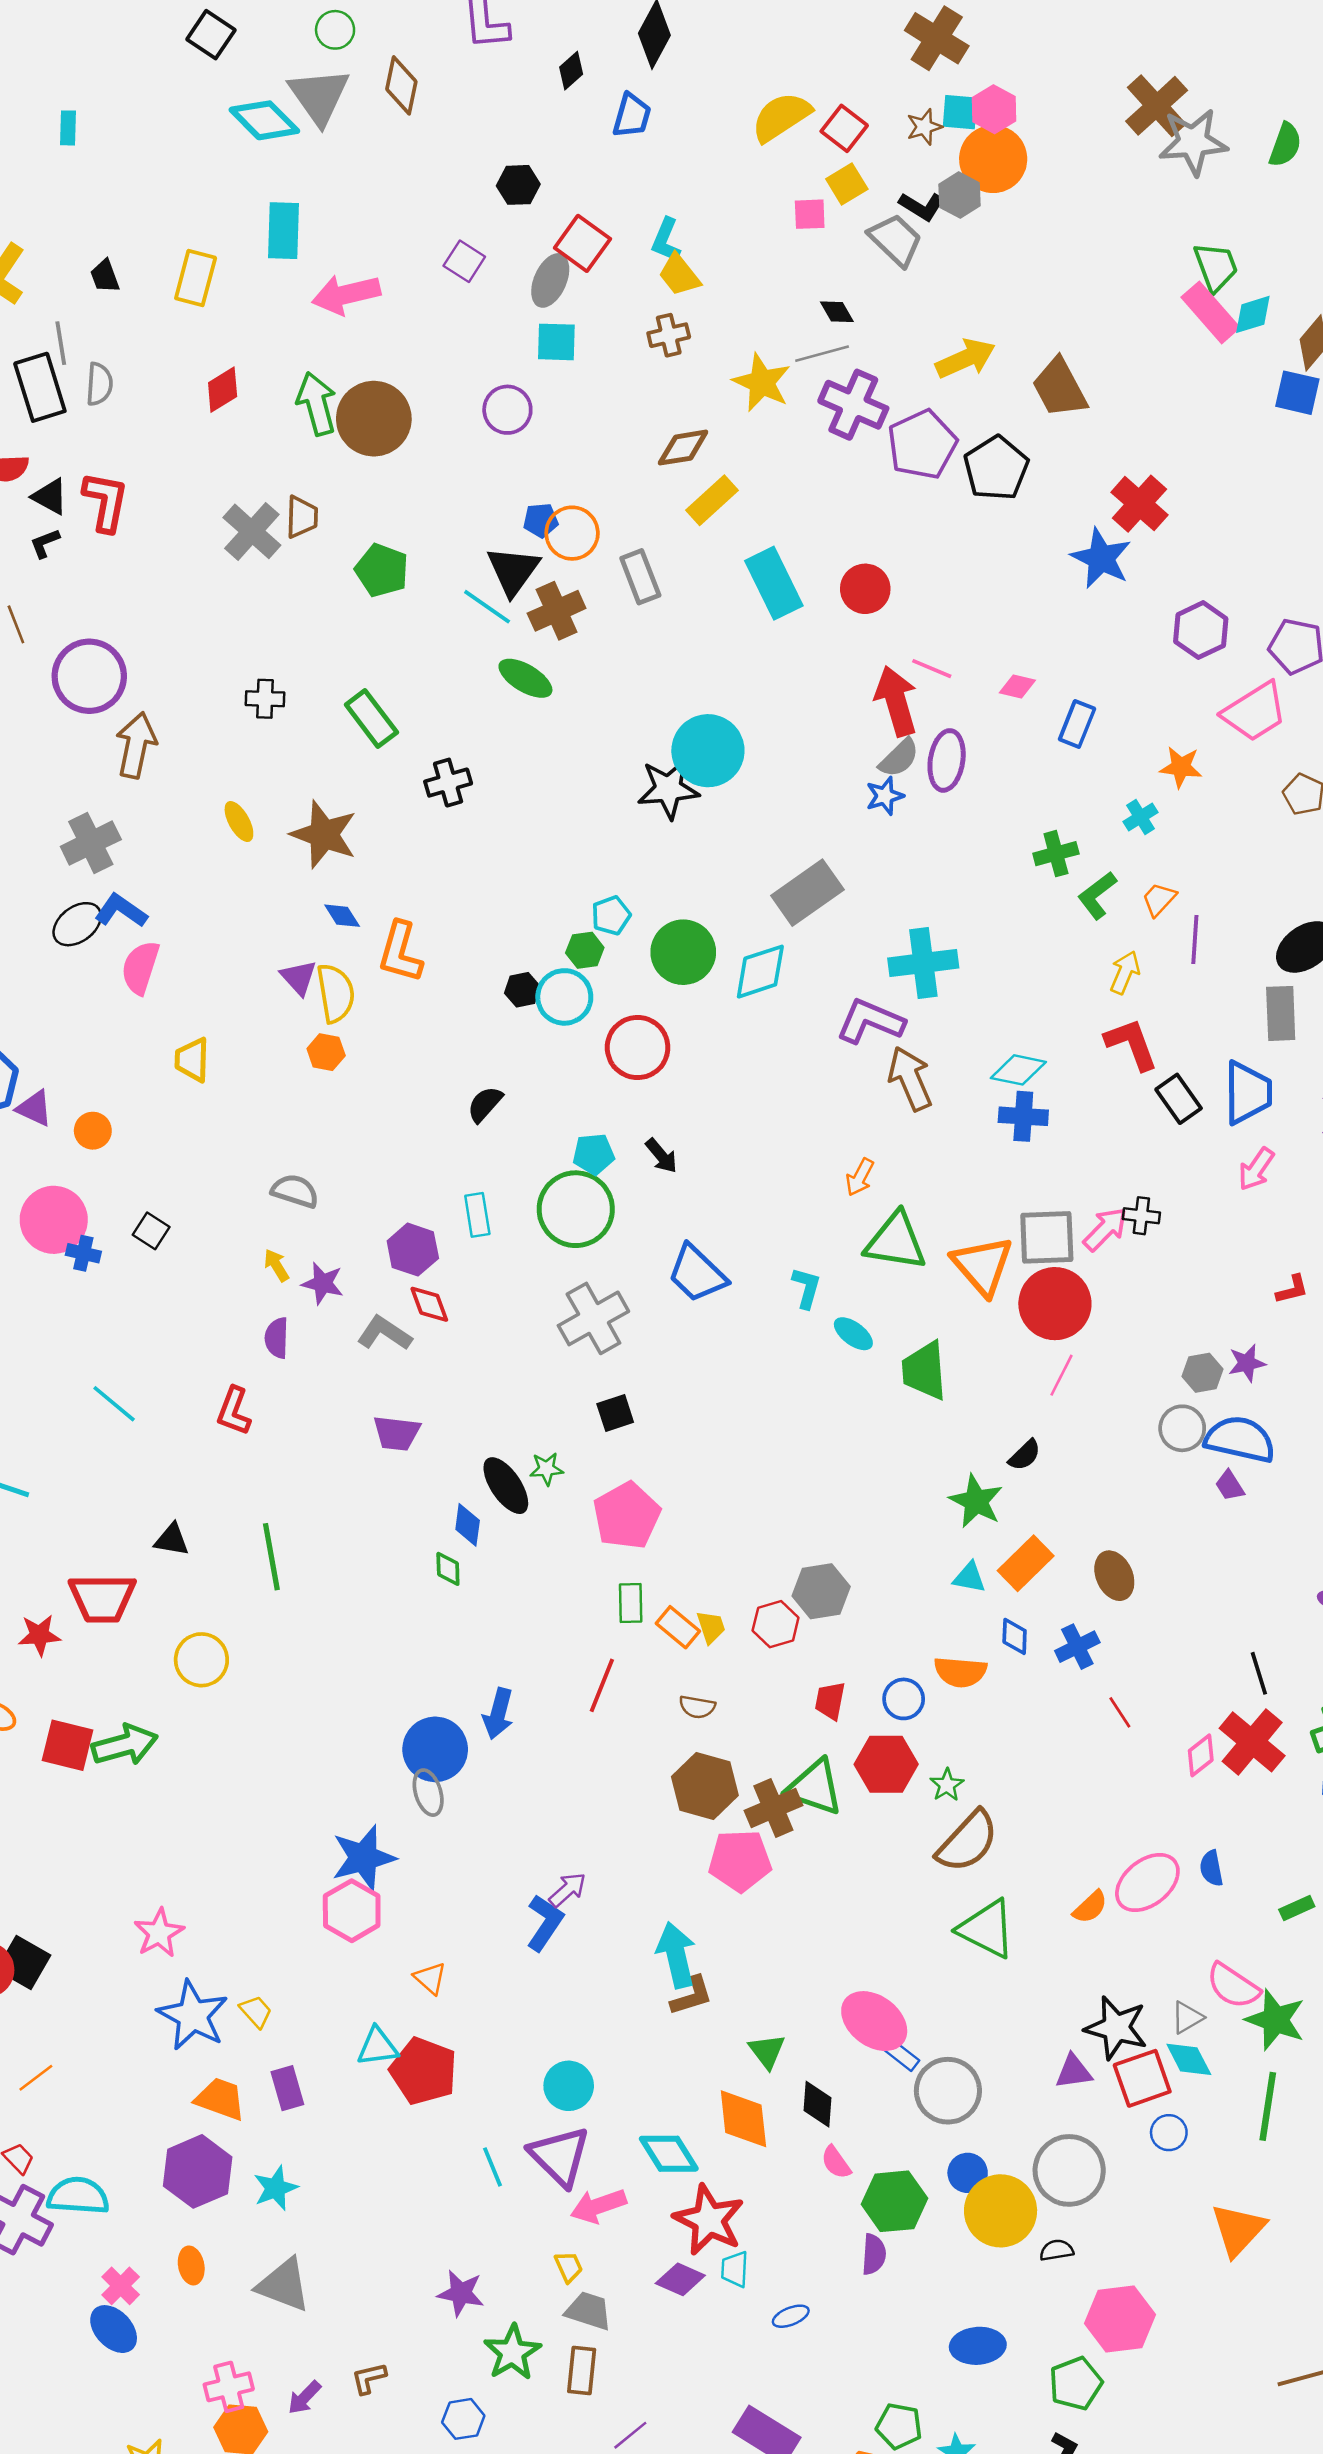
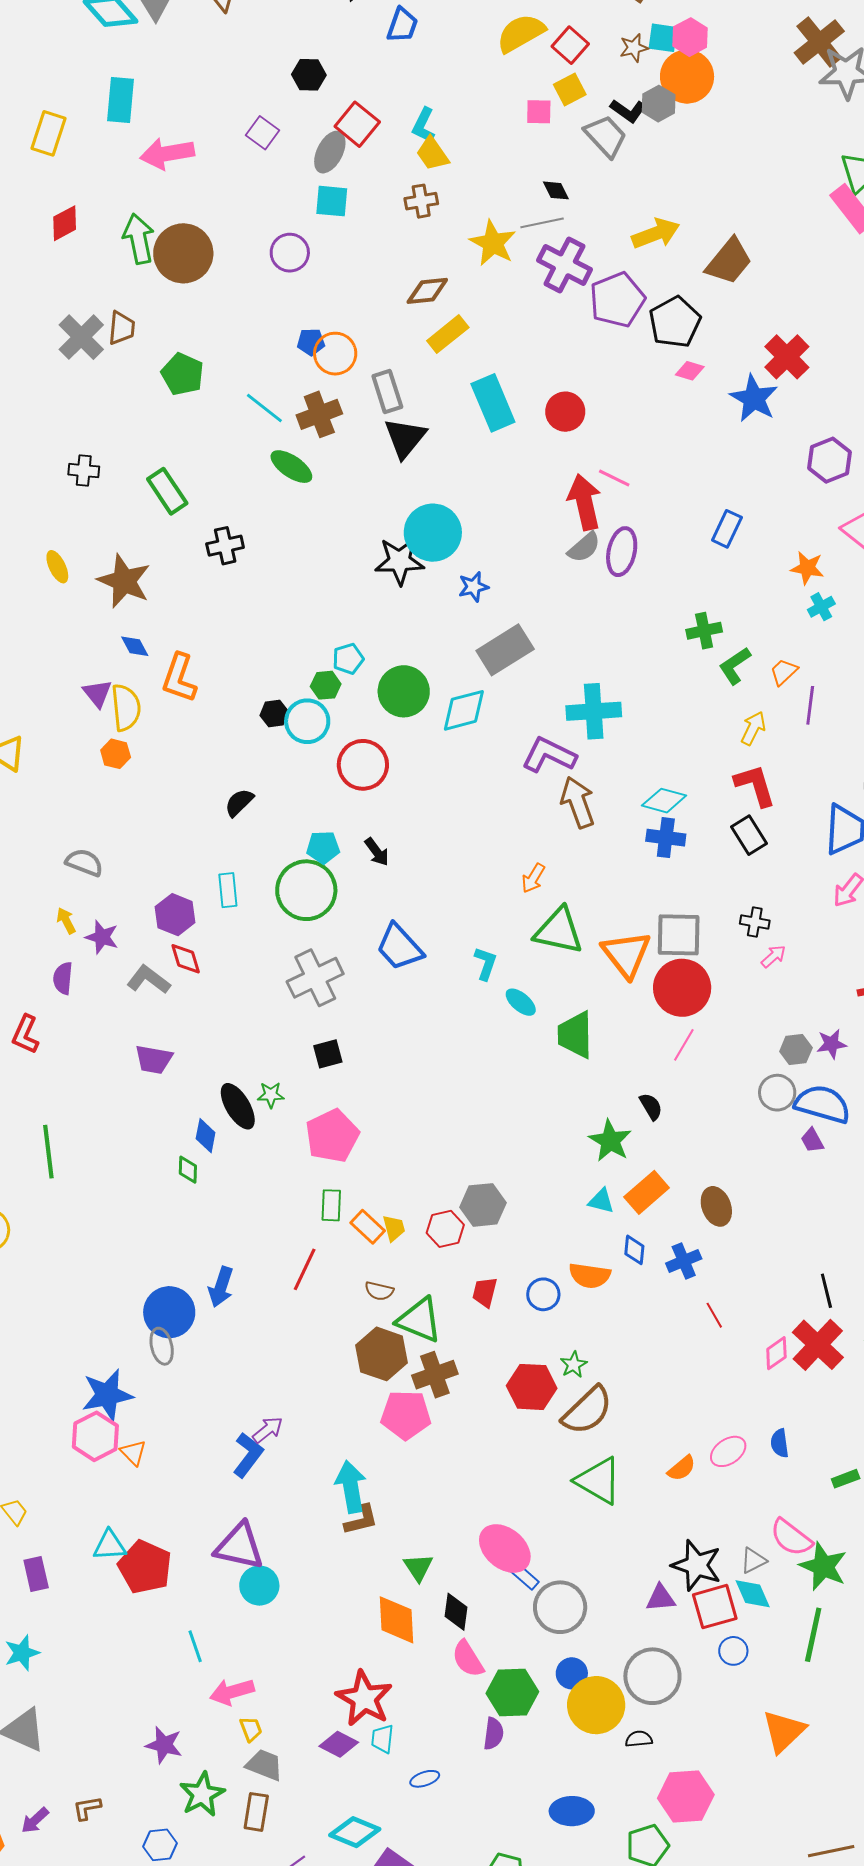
brown trapezoid: (1060, 388) -> (729, 261), turned -116
black triangle: (513, 571) -> (405, 438), moved
pink diamond: (1017, 687) -> (690, 371), moved
blue star: (885, 796) -> (473, 587), moved
cyan cross: (1141, 817) -> (821, 607), moved
black rectangle: (1179, 1099) -> (749, 835), moved
pink arrow: (1105, 1229) -> (773, 956), moved, size x0.7
black semicircle: (1025, 1455) -> (651, 1106), turned -80
red hexagon: (886, 1764) -> (532, 1387), moved
green triangle: (815, 1787) -> (419, 1320), moved
pink ellipse: (1147, 1883) -> (728, 1451), size x0.7
orange triangle: (430, 1978) -> (133, 1453), moved
cyan diamond: (669, 2154) -> (355, 1832), moved, turned -39
purple triangle: (560, 2156) -> (239, 1546), moved, turned -36
pink semicircle: (836, 2162) -> (468, 1659), size x1.4
pink arrow: (598, 2206) -> (232, 1692), moved

